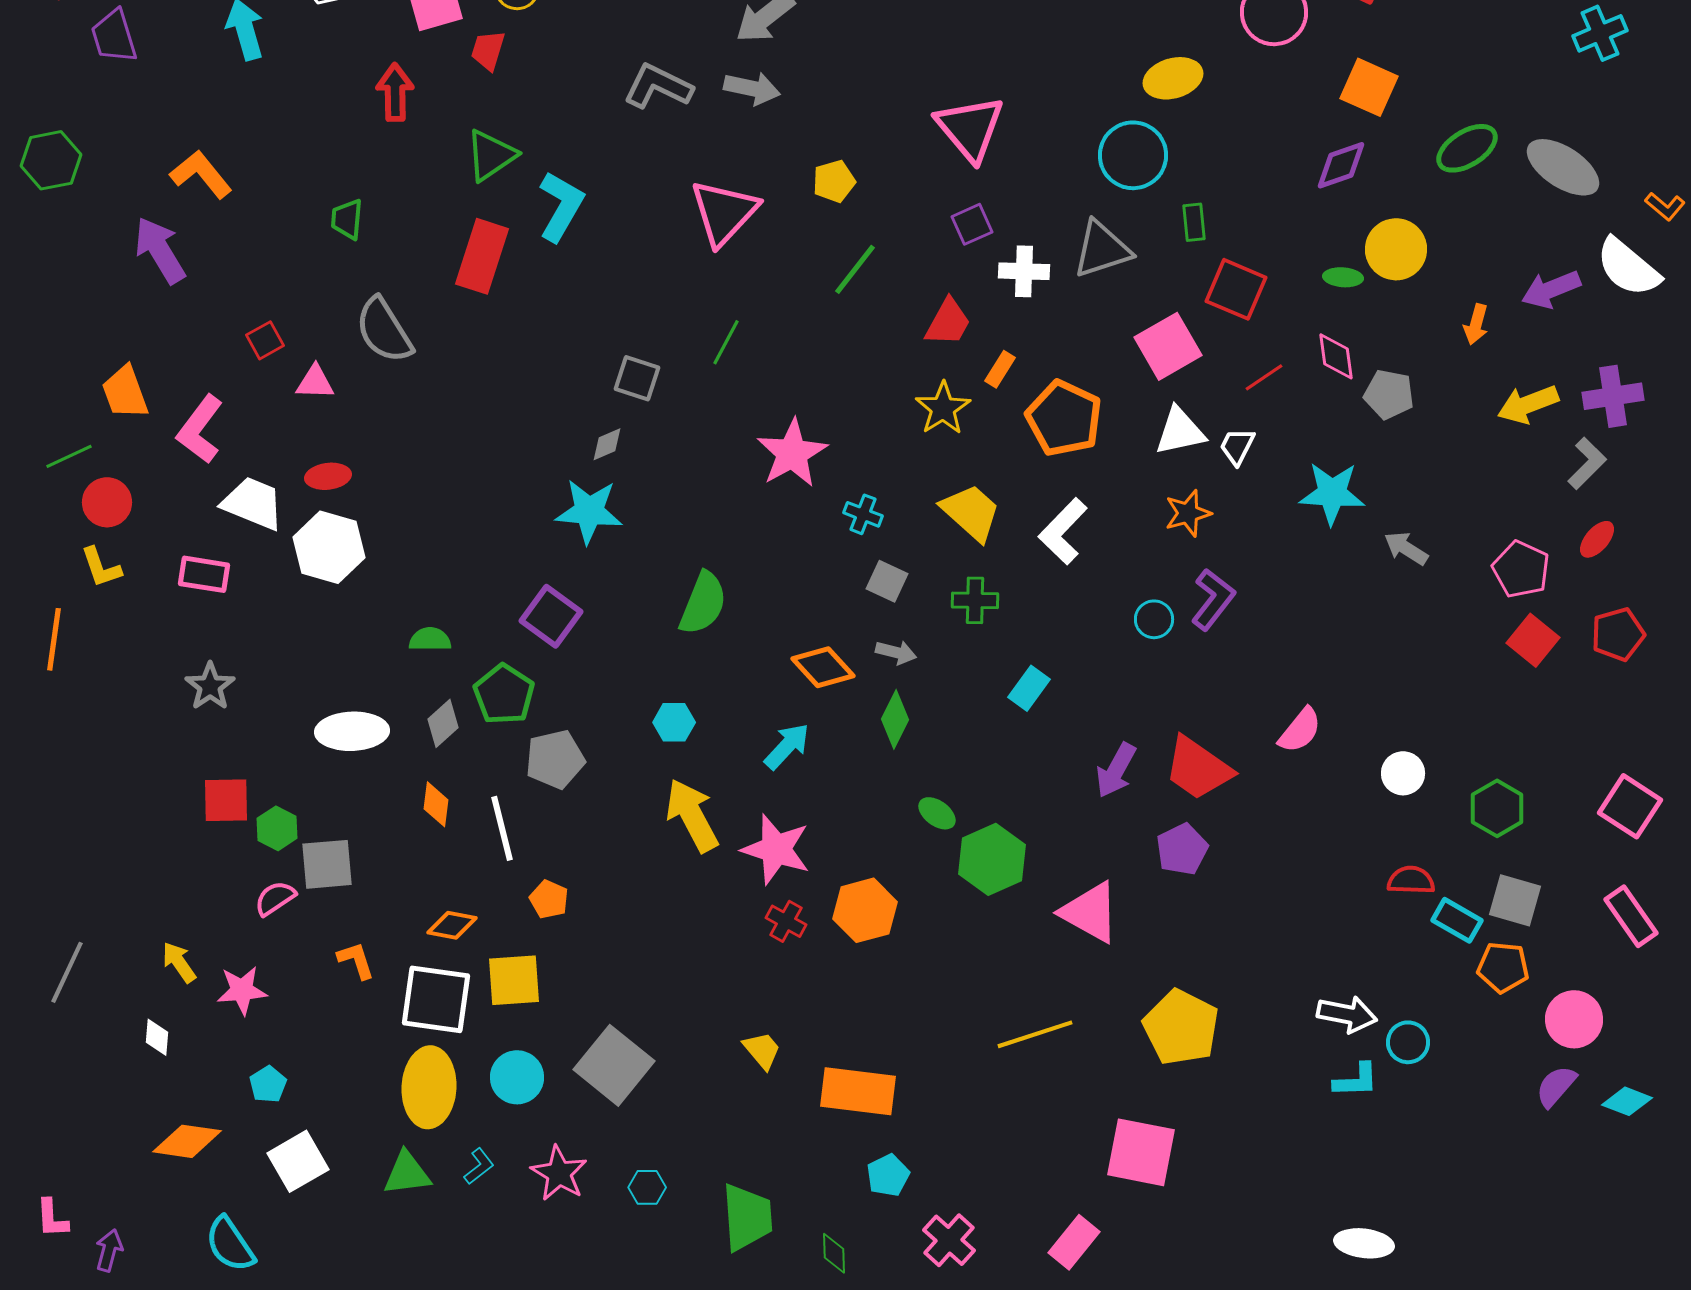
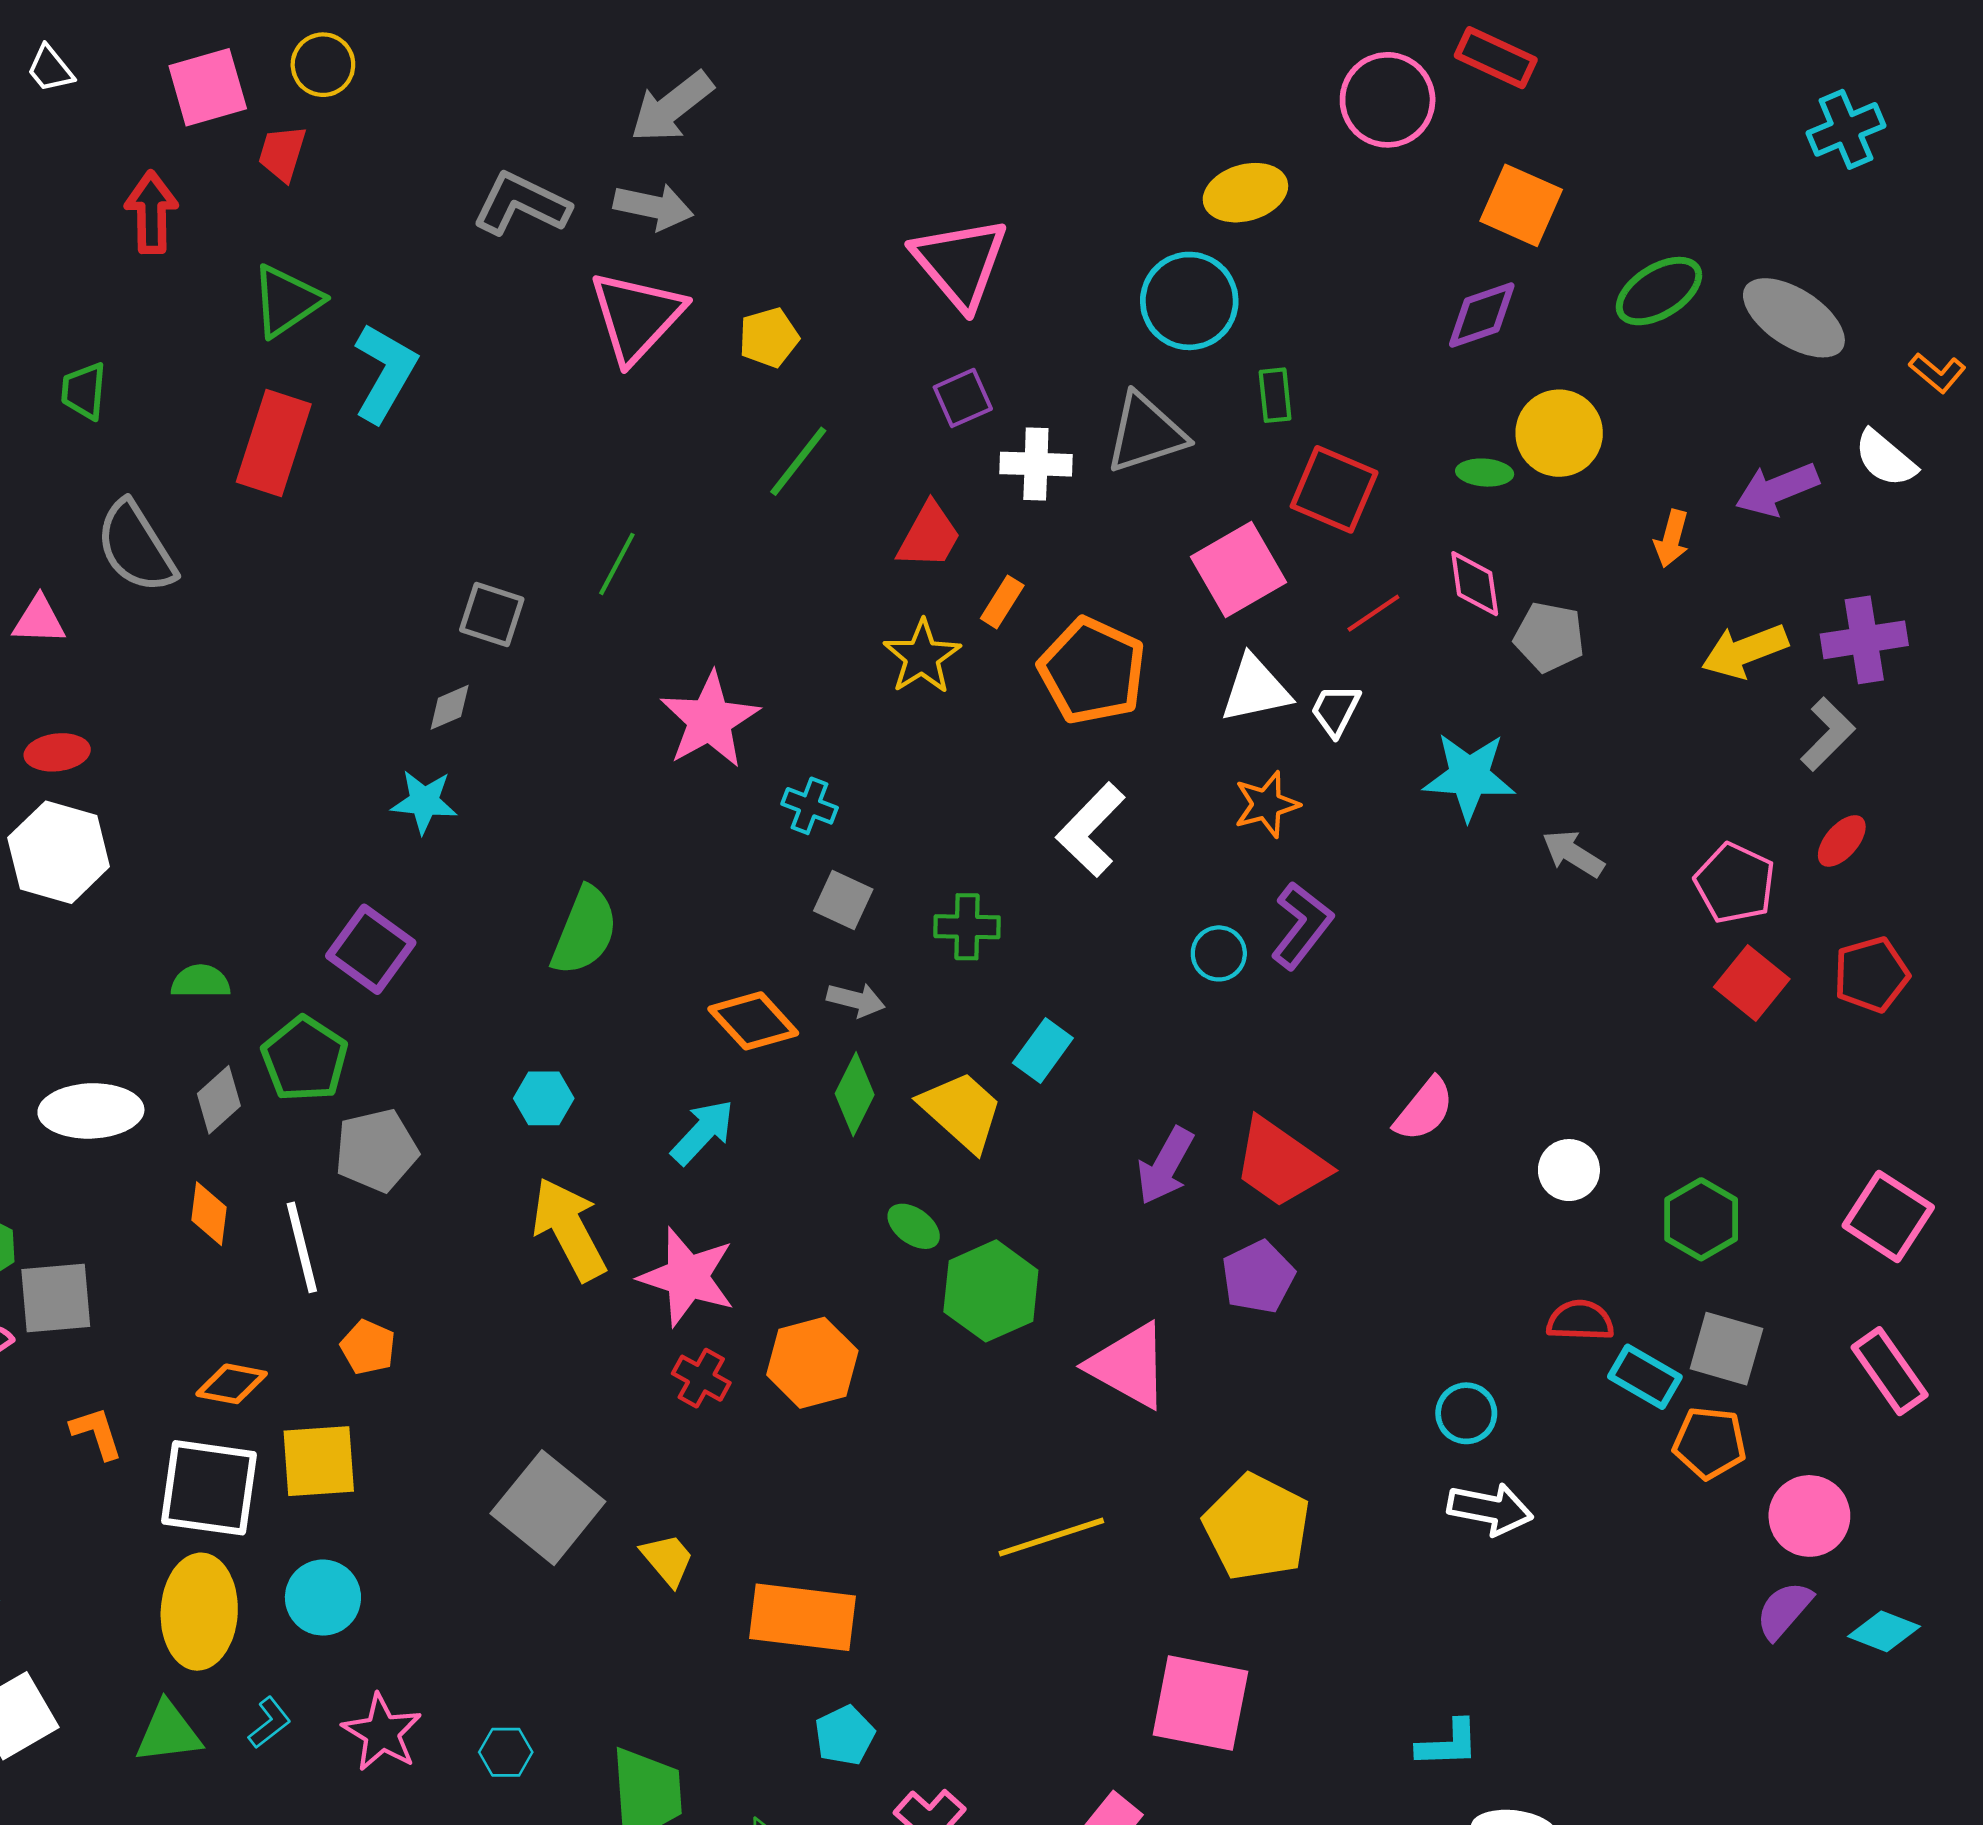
pink triangle: (724, 212) -> (637, 316), moved
white semicircle: (1628, 267) -> (1885, 458), size x0.7
cyan star: (589, 511) -> (424, 802), size x0.7
yellow trapezoid: (971, 512) -> (961, 1111), moved
cyan circle: (1408, 1042) -> (1466, 1413), moved
gray square: (614, 1065) -> (548, 1508), moved
cyan L-shape: (1356, 1080) -> (1448, 1744), moved

